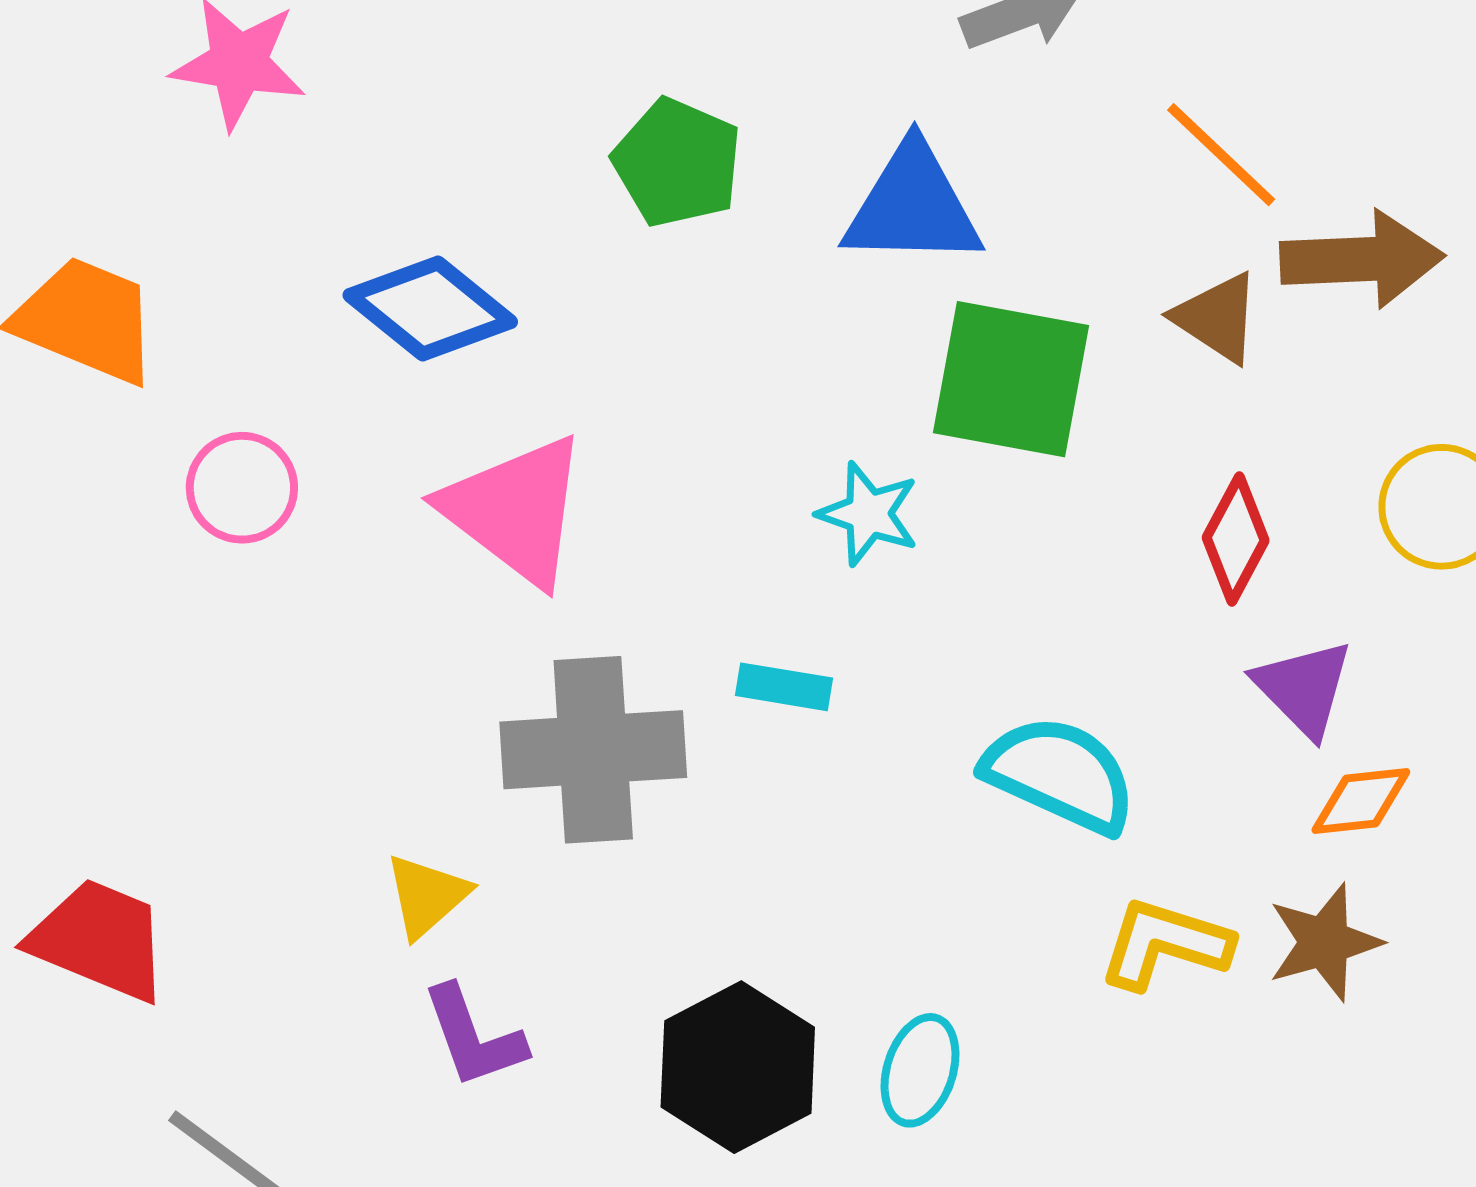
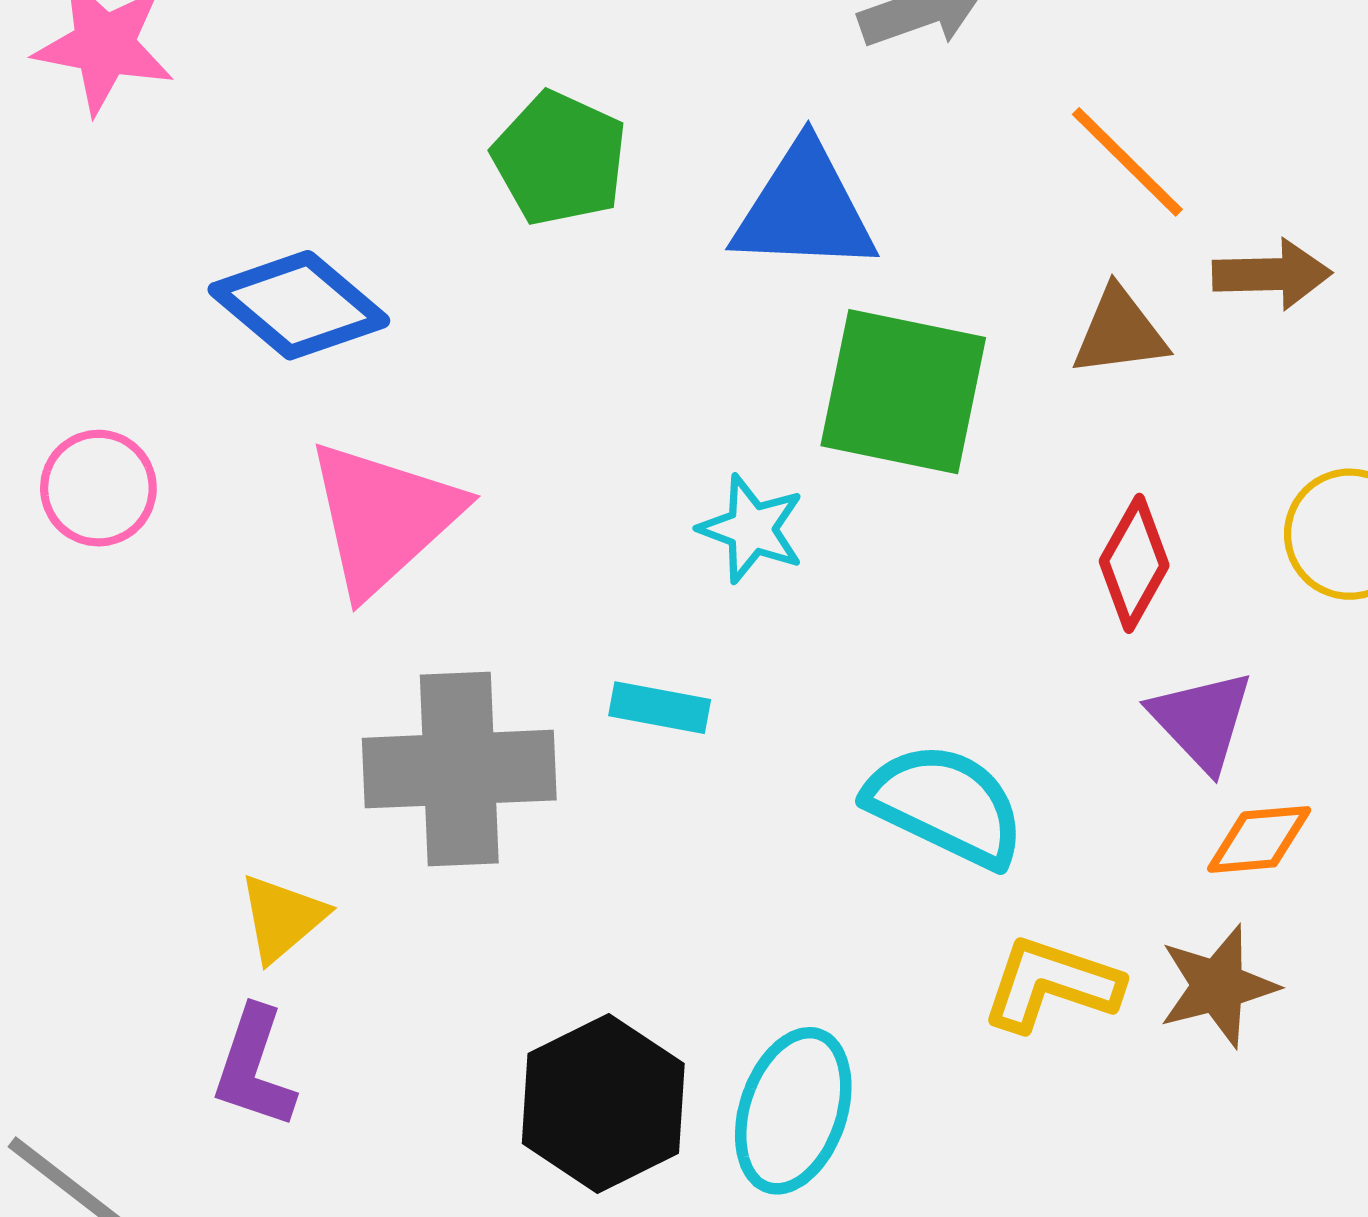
brown arrow: (1362, 259) -> (1272, 274), size x0.7
brown triangle: (1217, 318) -> (1120, 332), turned -42
pink triangle: (515, 510) -> (383, 517), turned 39
purple L-shape: (474, 1037) -> (254, 1067), moved, turned 37
cyan ellipse: (920, 1070) -> (793, 1111), size x1.4

